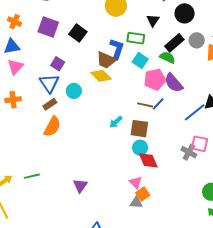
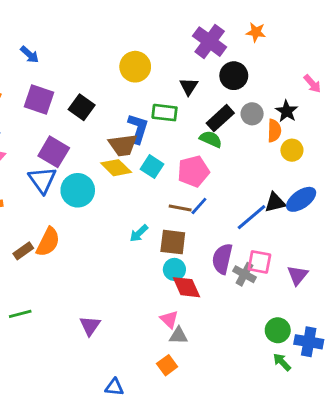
brown trapezoid: (106, 60) -> (123, 145), turned -30
cyan square: (140, 60) -> (152, 167), moved
purple square: (58, 64) -> (54, 152), size x1.5
purple semicircle: (174, 83) -> (222, 259), moved, turned 55
cyan circle: (74, 91) -> (78, 190), size x1.5
brown rectangle: (50, 104) -> (23, 251), moved
orange square: (143, 194) -> (167, 365), moved
gray triangle: (136, 203) -> (178, 336), moved

